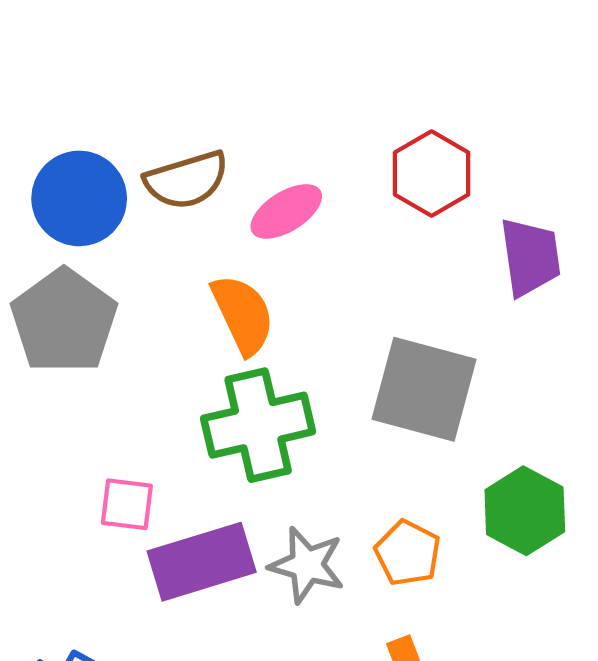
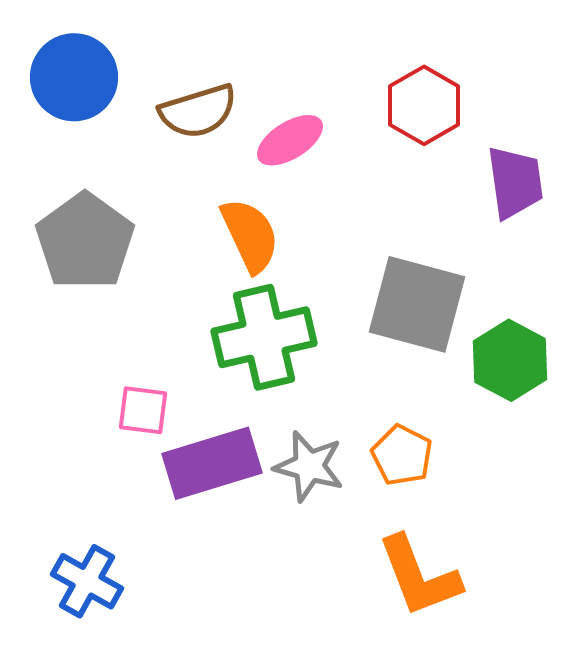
blue circle: (79, 198) -> (74, 77), moved
green hexagon: (525, 511) -> (510, 360), moved

